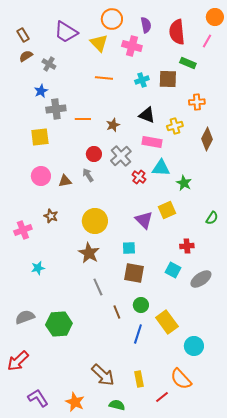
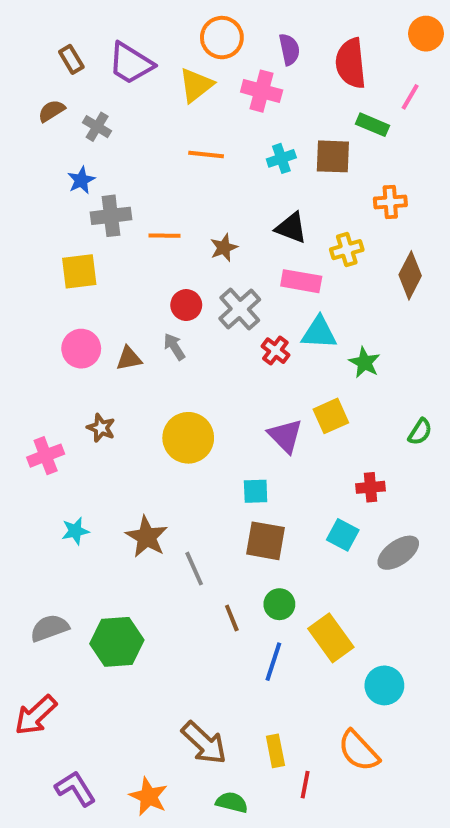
brown rectangle: (23, 35) -> (71, 59), moved
pink line: (207, 41) -> (410, 97), moved
yellow triangle: (99, 43) -> (196, 85), turned 36
brown star: (89, 253) -> (147, 537), moved
red line: (162, 397) -> (305, 785), moved, turned -40

